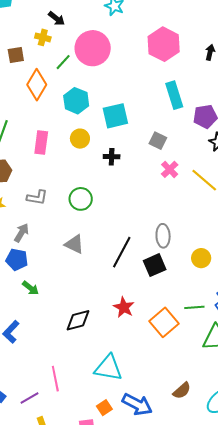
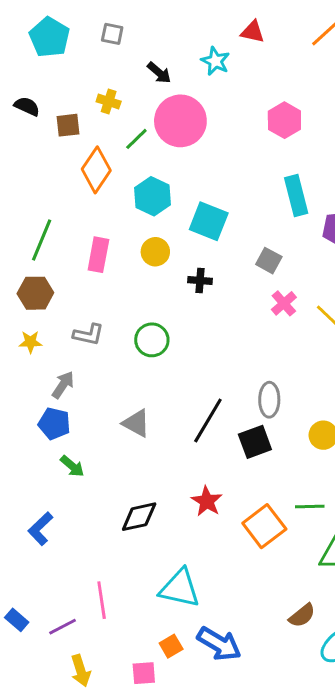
black arrow: (57, 19) -> (159, 73), moved
pink hexagon: (164, 44) -> (284, 120), size x0.7
cyan square: (115, 116) -> (209, 221), turned 32
gray triangle: (74, 244) -> (136, 423), moved
brown semicircle: (182, 391) -> (302, 616), moved

